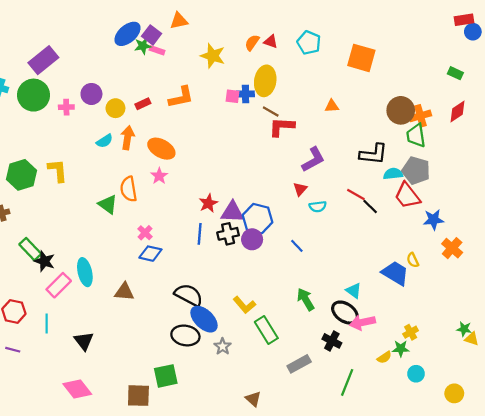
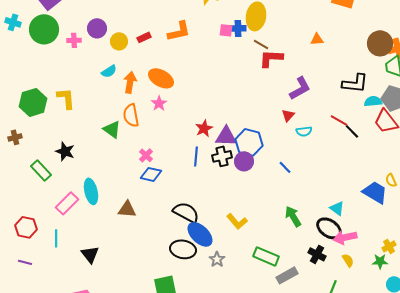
orange arrow: (128, 138) -> (130, 82), moved
black star: (44, 261) -> (65, 151), moved
green rectangle: (266, 330) -> (266, 256), moved, turned -35
yellow semicircle: (384, 357) -> (348, 260), moved, turned -88

